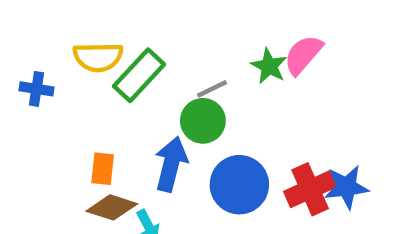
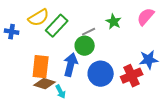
pink semicircle: (303, 55) -> (146, 17), moved
yellow semicircle: (98, 57) -> (39, 18), turned -30
orange rectangle: (103, 169) -> (41, 67), size x1.6
blue star: (347, 187) -> (149, 60), moved

